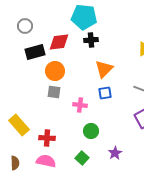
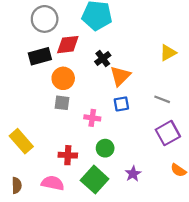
gray circle: (25, 26) -> (45, 19), moved, size x1.5
black cross: (91, 40) -> (103, 59), moved, turned -32
red cross: (47, 138) -> (68, 155), moved
green square: (82, 158) -> (95, 180), size x1.6

